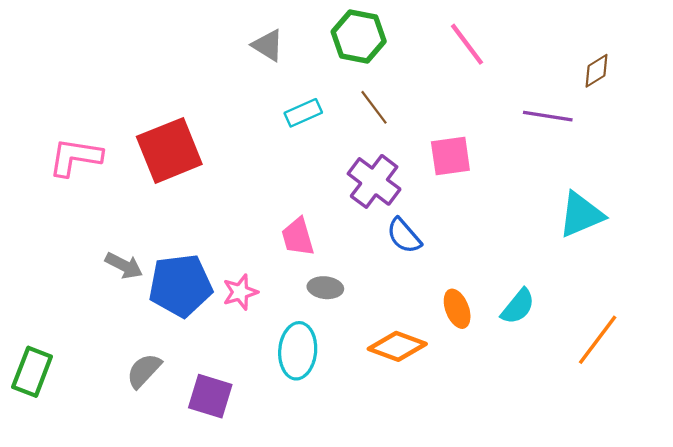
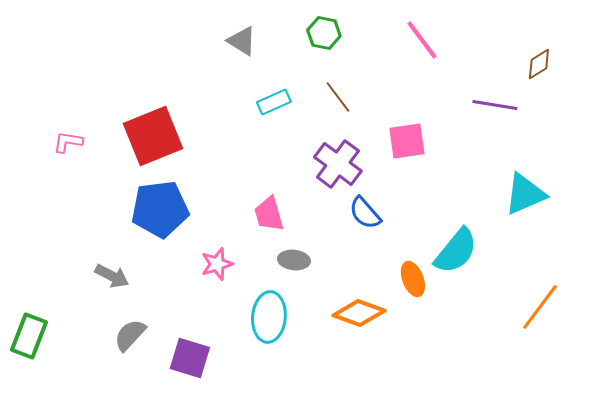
green hexagon: (359, 36) -> (324, 33), size x0.7
pink L-shape: (75, 157) -> (68, 142), size x0.6
gray arrow: (124, 266) -> (112, 276), moved
blue pentagon: (180, 285) -> (160, 209), moved
cyan semicircle: (518, 307) -> (456, 251), moved, size x1.4

